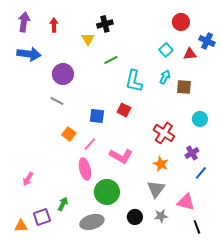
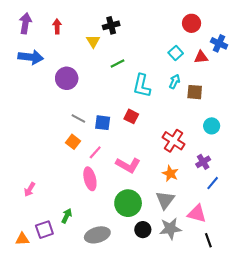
gray line: (57, 101) -> (78, 119), moved
green circle: (107, 192) -> (128, 203), moved
gray star: (161, 216) -> (170, 229), size x1.5

